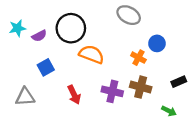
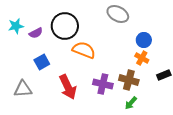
orange cross: (138, 58) -> (142, 58), moved
red arrow: (74, 95) -> (68, 87), size x1.4
green arrow: (169, 111) -> (131, 103), moved, turned 104

